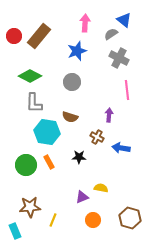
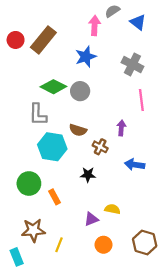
gray semicircle: (111, 34) -> (112, 11), moved
green diamond: (30, 76) -> (53, 87), moved
brown cross: (97, 137) -> (100, 147), moved
orange rectangle: (49, 162) -> (55, 197), moved

